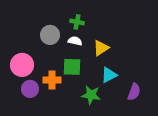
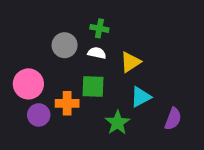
green star: (91, 95) -> (117, 123), turned 30

